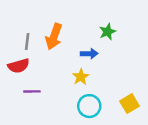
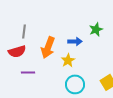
green star: (108, 32) -> (96, 29), moved
orange arrow: (54, 37) -> (48, 47), moved

